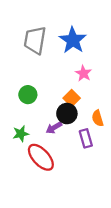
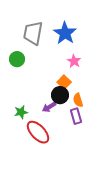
green circle: (28, 95) -> (17, 59), moved
orange semicircle: (98, 118) -> (78, 100), moved

